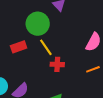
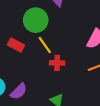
red rectangle: (19, 47) -> (16, 45), turned 49

